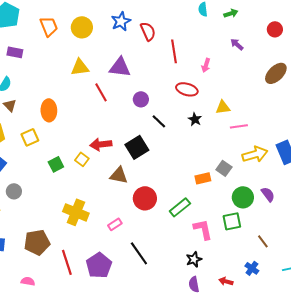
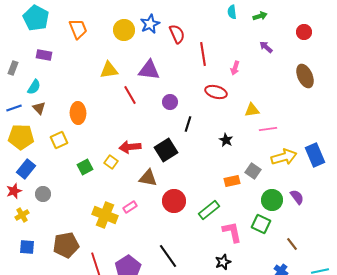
yellow circle: (82, 27) -> (124, 30), moved
brown ellipse: (276, 73) -> (305, 76), turned -70
black star: (195, 119) -> (226, 140), moved
black line: (159, 121) -> (188, 124), turned 63
green square: (232, 221) -> (261, 224), turned 36
pink rectangle: (115, 224) -> (130, 207), moved

